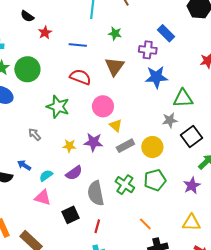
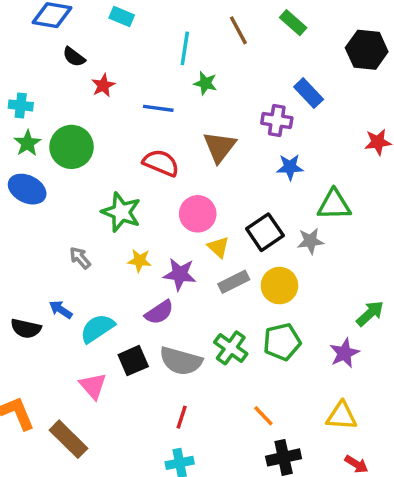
green star: (115, 33) -> (205, 83), moved
blue star: (156, 77) -> (290, 167), size x0.7
black square: (192, 137) -> (265, 232), moved
yellow star: (69, 146) -> (139, 260), moved
purple semicircle: (74, 173) -> (159, 312), moved
cyan semicircle: (46, 176) -> (97, 328), size x1.5
gray semicircle: (96, 193) -> (181, 361), turned -65
pink triangle: (43, 197) -> (93, 386), moved, turned 30
black square: (70, 215) -> (133, 361), moved

